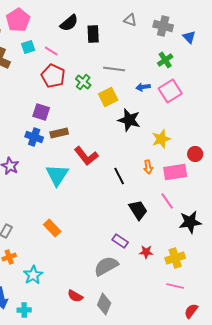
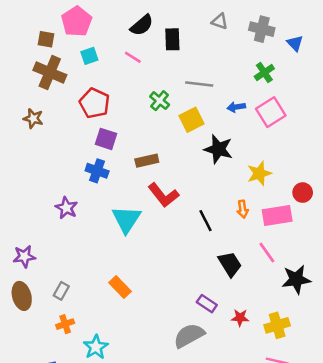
pink line: (51, 51) -> (133, 57), moved
red pentagon: (53, 76) -> (94, 103), moved
brown rectangle: (59, 133) -> (147, 161), moved

